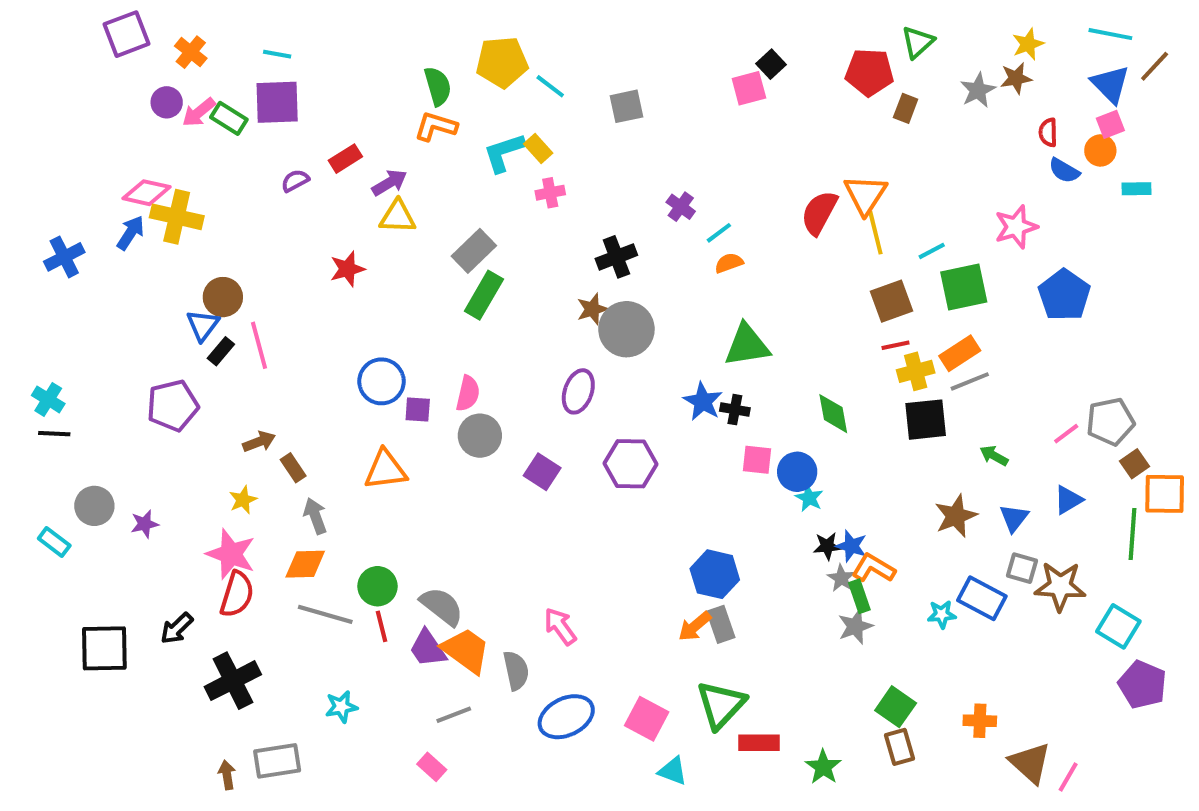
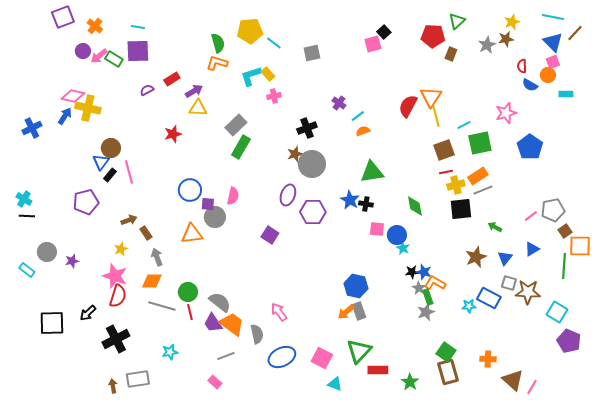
gray circle: (480, 436) -> (215, 217), moved
purple hexagon: (630, 464) -> (313, 212), moved
brown rectangle: (900, 747) -> (448, 372), size x1.4

